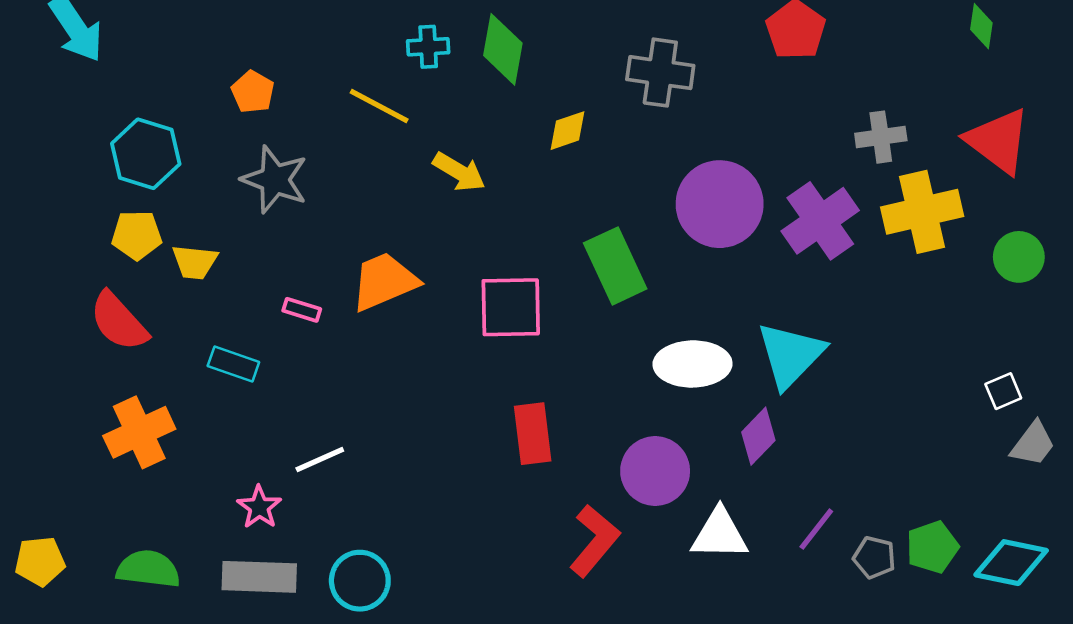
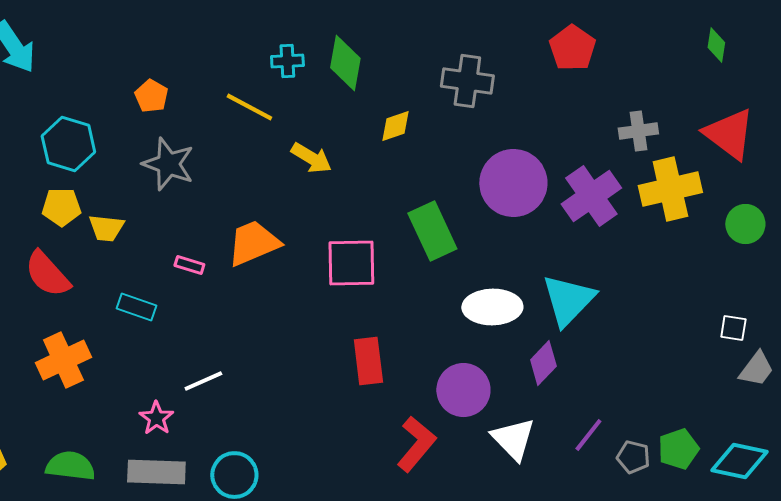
white square: (1003, 391) -> (733, 328), turned 32
white triangle: (720, 534) -> (513, 439), turned 45

